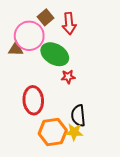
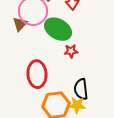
brown triangle: (16, 49) -> (20, 24), turned -49

